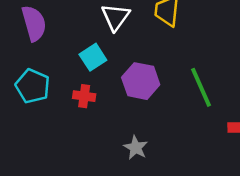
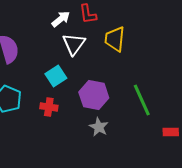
gray star: (136, 148) -> (99, 127), moved

